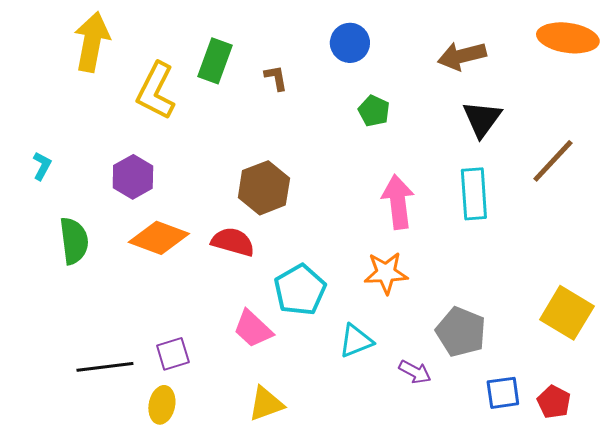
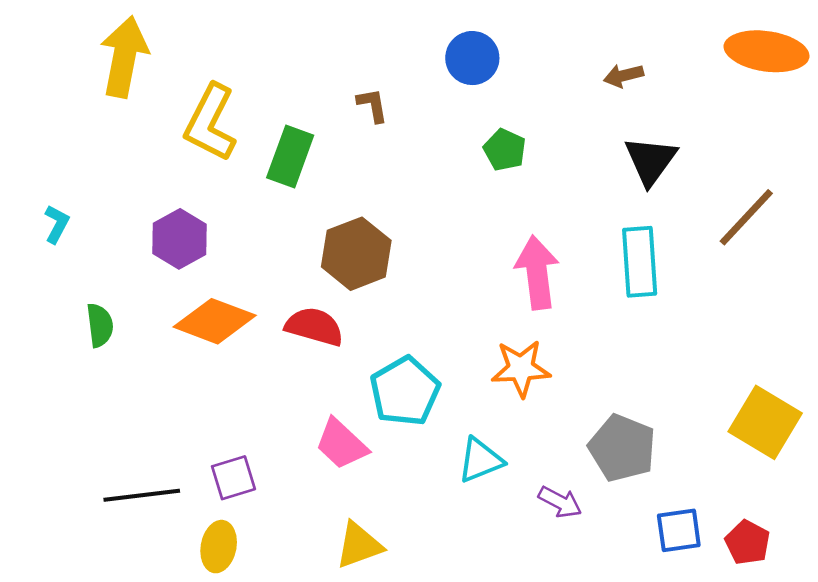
brown arrow: (462, 56) -> (623, 76), size x0.6
green rectangle: (215, 61) -> (290, 157), moved
green semicircle: (74, 241) -> (100, 325), size x0.7

